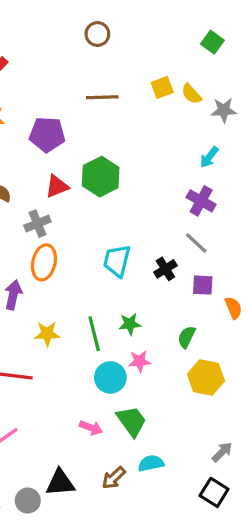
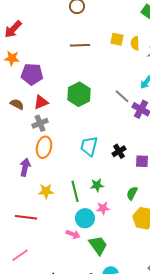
yellow square: (162, 87) -> (117, 39), turned 32
yellow semicircle: (191, 94) -> (135, 43), turned 40
purple pentagon: (47, 134) -> (32, 74), moved
red triangle: (57, 186) -> (41, 102), moved
gray line: (196, 243) -> (122, 96), moved
pink arrow: (91, 428) -> (73, 234), moved

